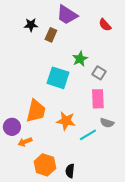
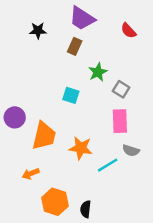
brown rectangle: (51, 35) -> (75, 46), moved
cyan square: (58, 78) -> (71, 95), size x0.6
purple circle: (12, 127) -> (15, 117), moved

